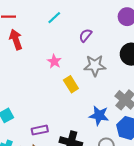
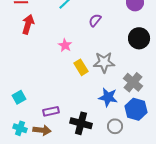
red arrow: (16, 40) -> (28, 24), turned 36
gray star: (95, 66) -> (104, 62), moved

